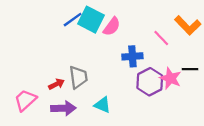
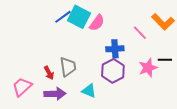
pink star: (170, 78) -> (148, 68), turned 30
purple hexagon: (150, 82) -> (113, 71), moved
red arrow: (56, 84) -> (49, 73), turned 88

